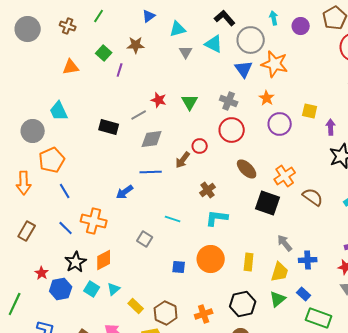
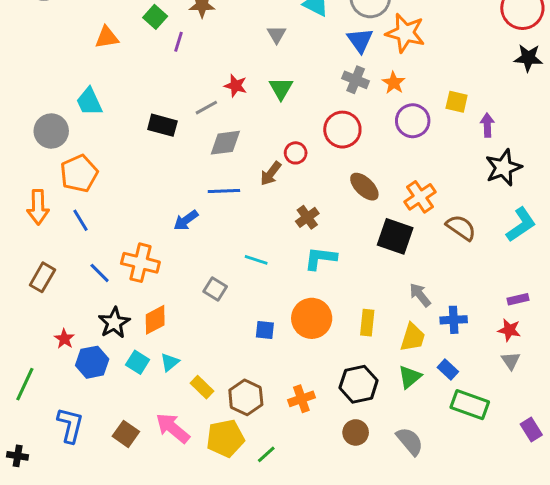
gray triangle: (186, 52) -> (277, 34), moved
gray cross: (229, 101) -> (356, 80), moved
blue line: (65, 191) -> (80, 220), moved

